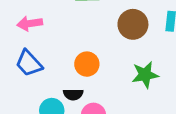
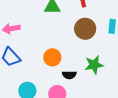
black semicircle: (73, 94) -> (69, 75), moved

